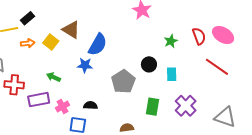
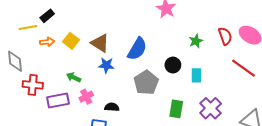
brown triangle: (71, 30) -> (100, 43), moved
blue semicircle: (98, 45) -> (137, 49), moved
pink cross: (62, 106) -> (86, 97), moved

